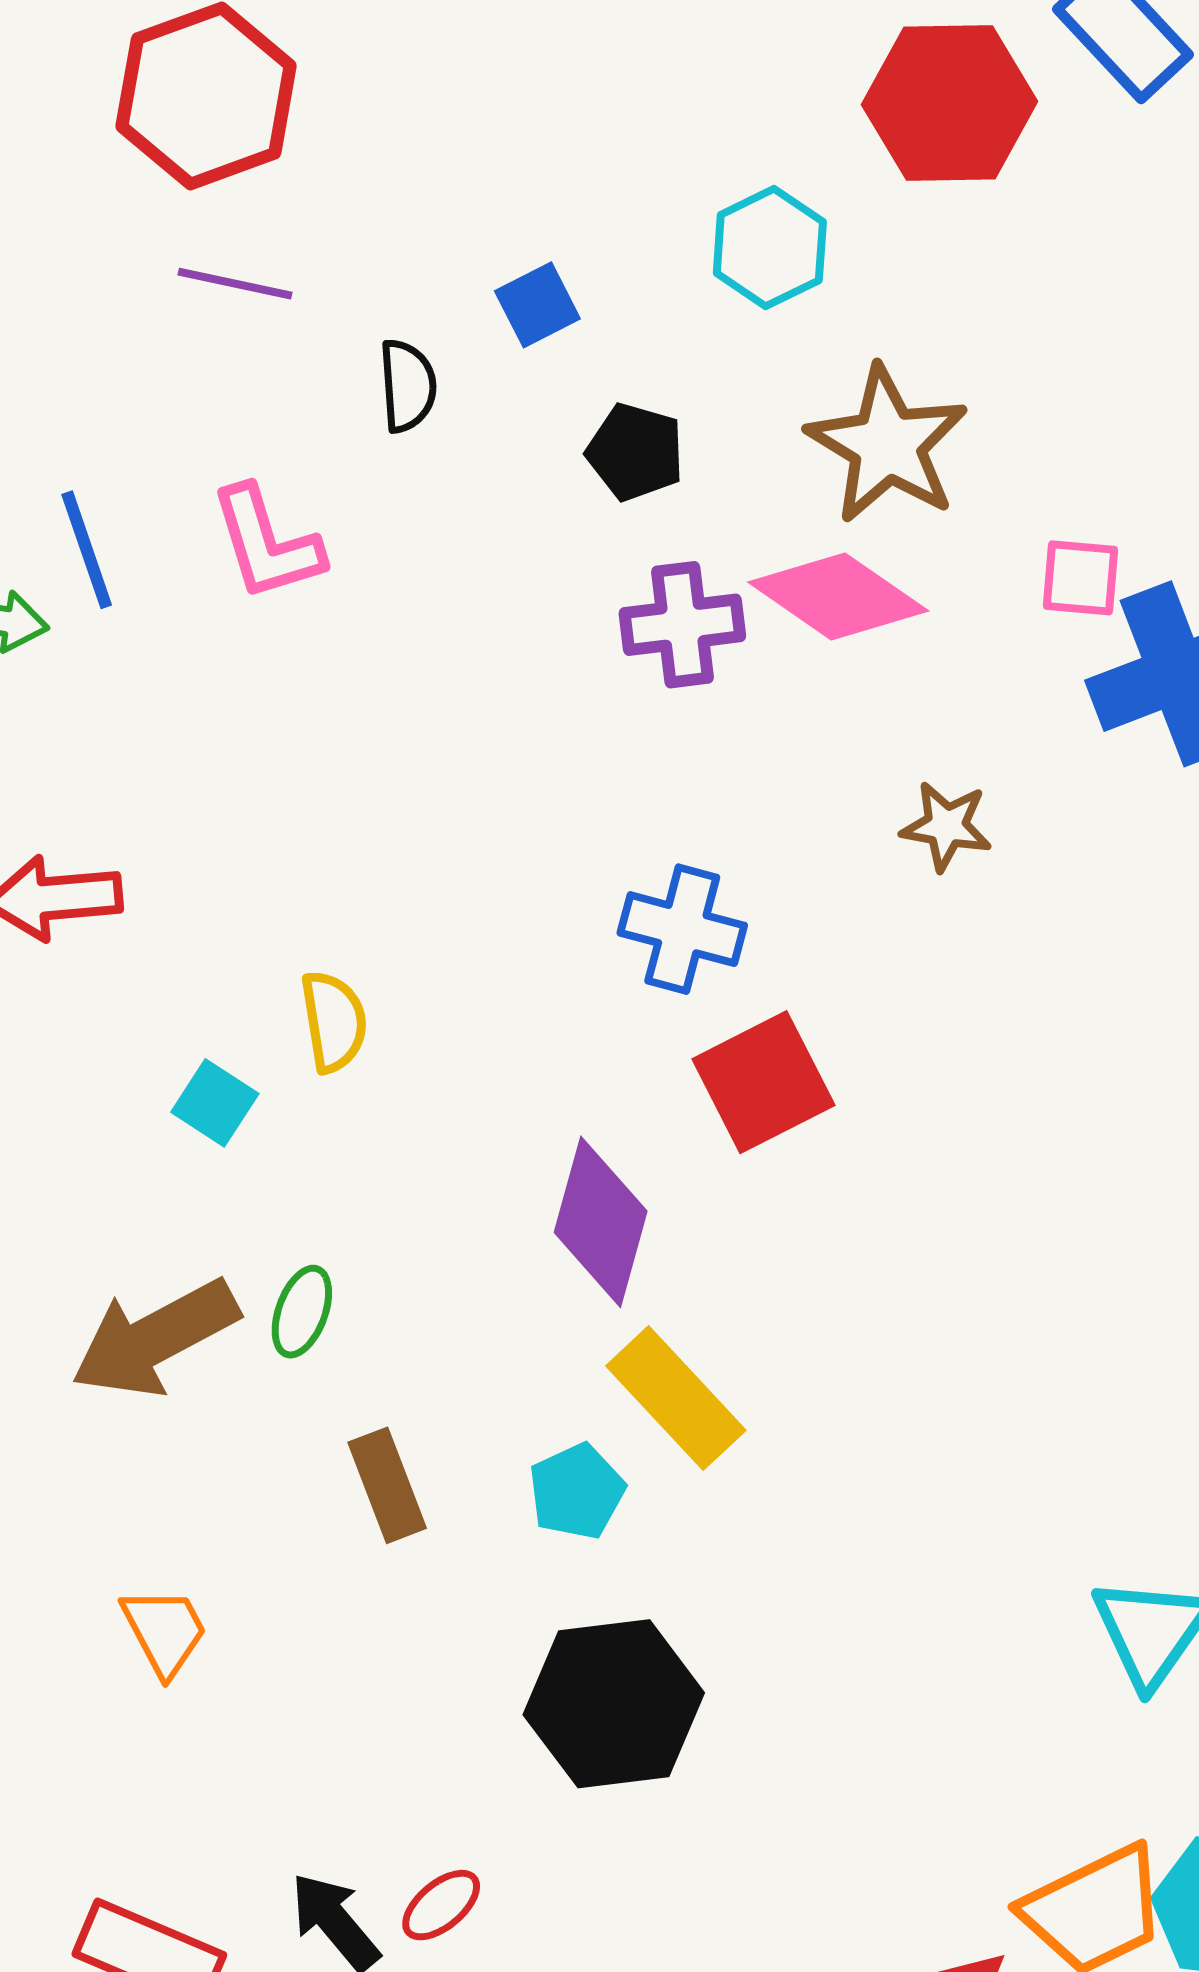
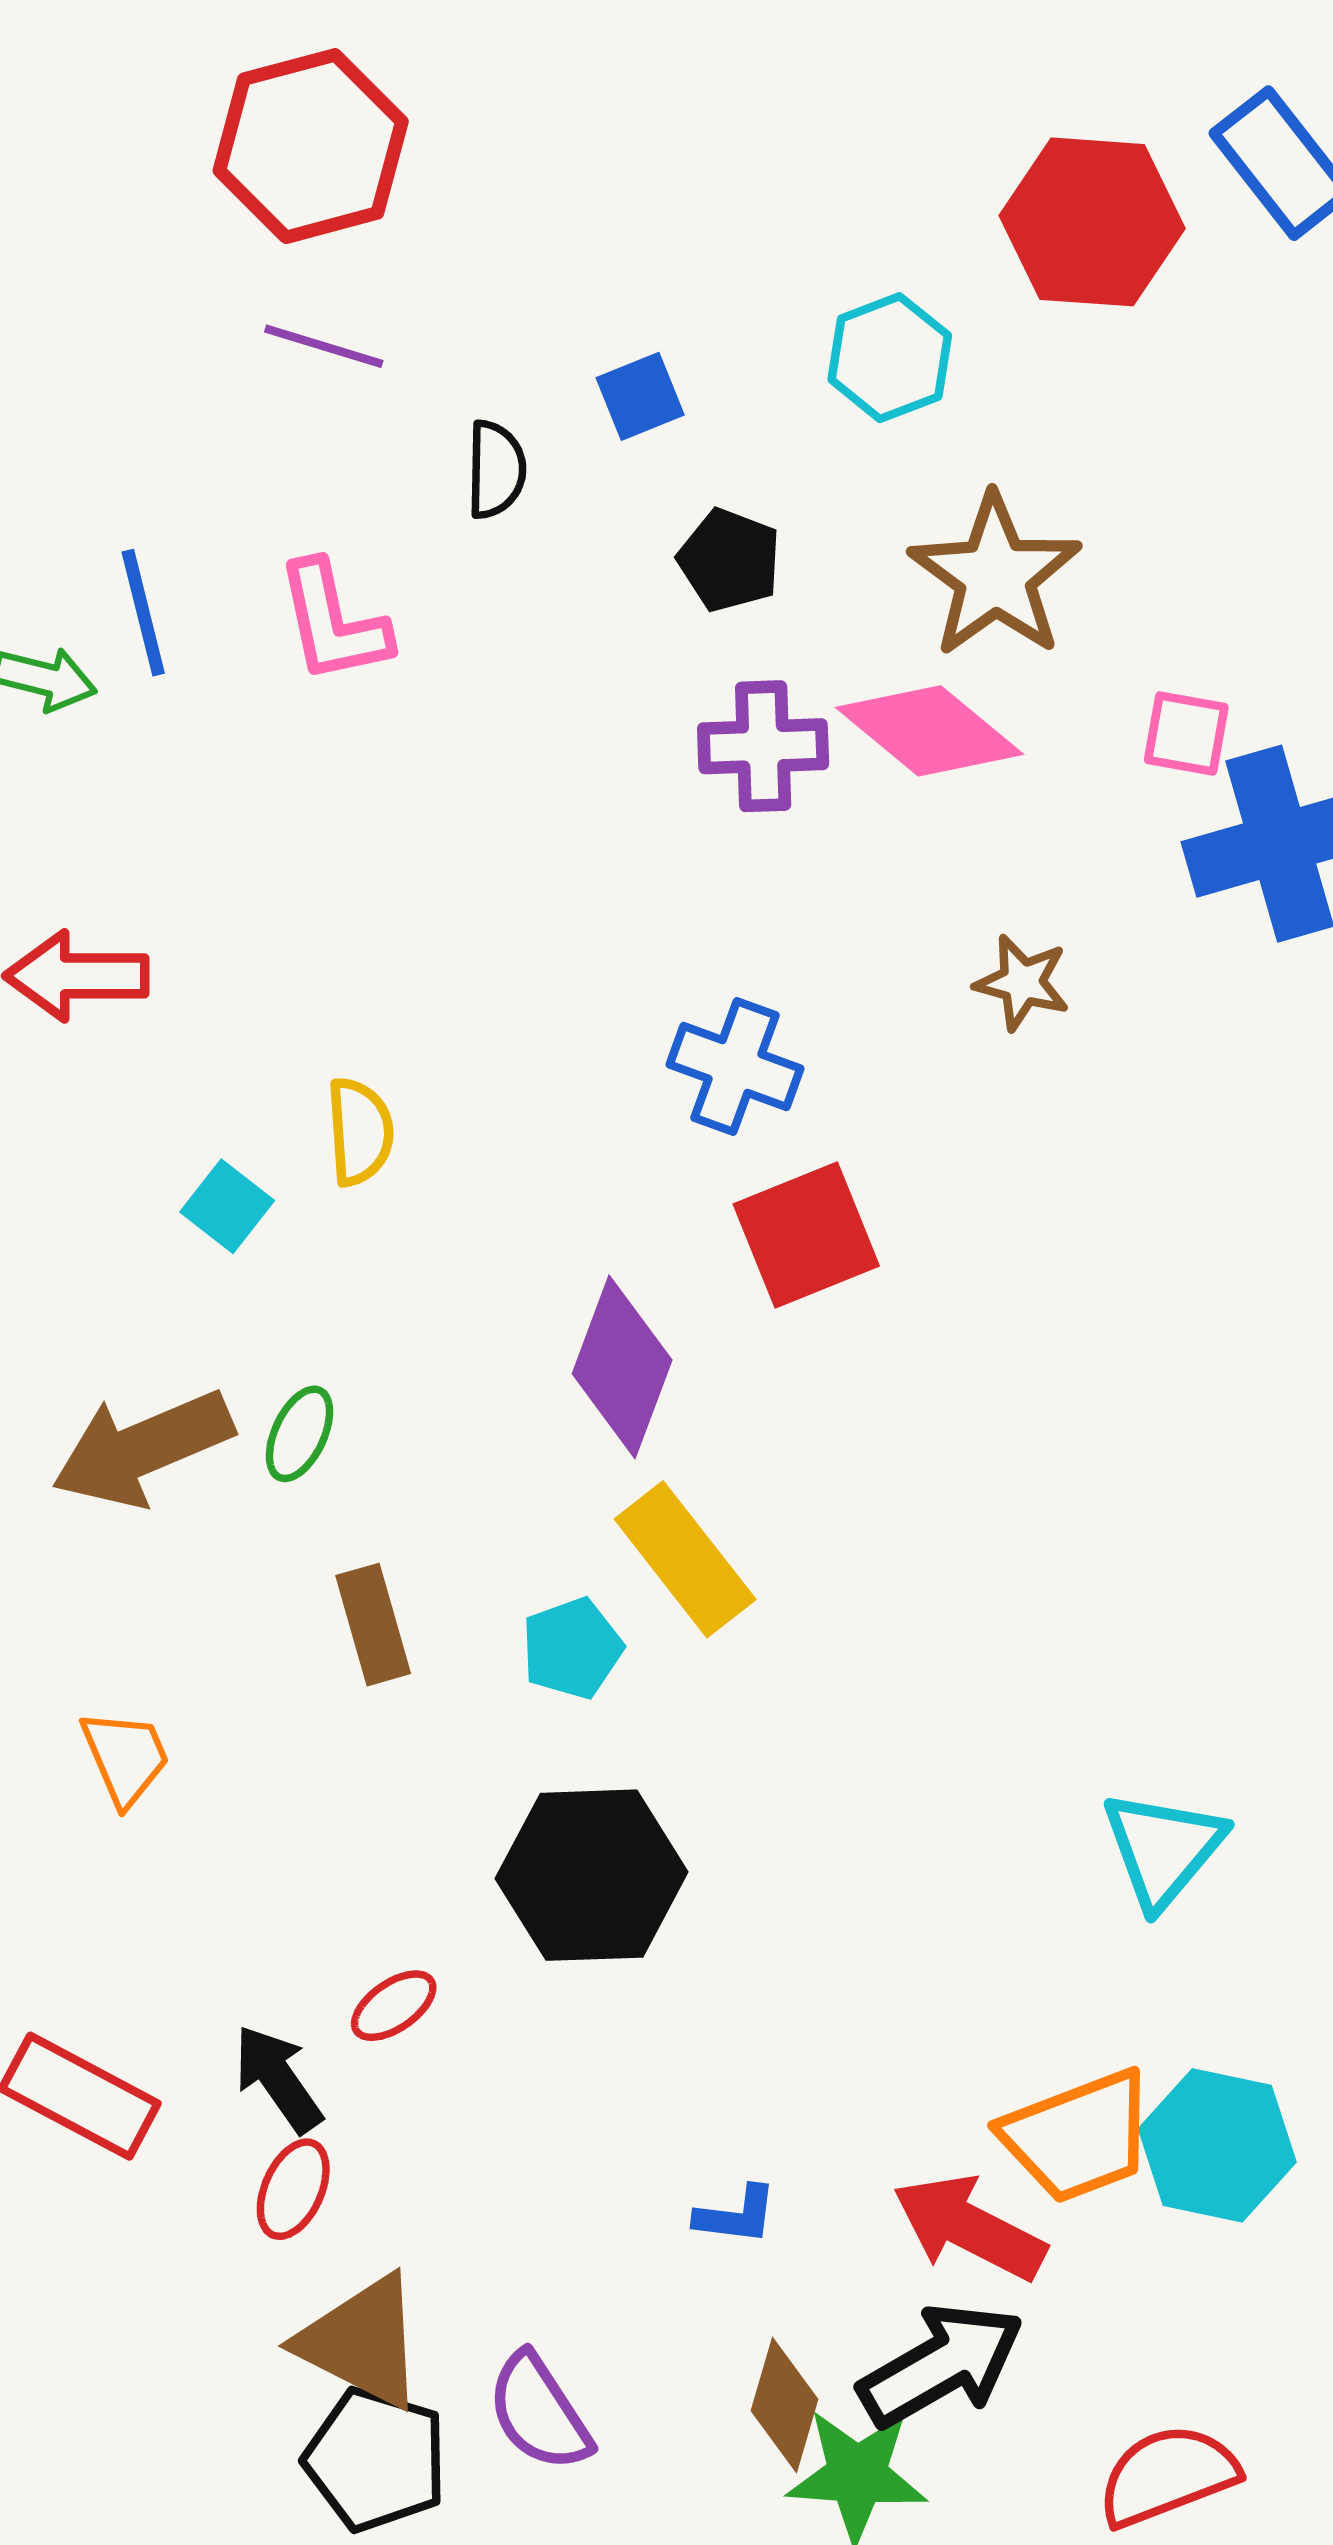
red ellipse: (441, 1905) -> (394, 2006), moved

